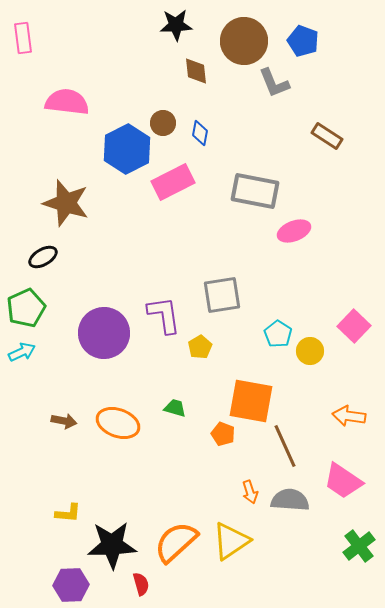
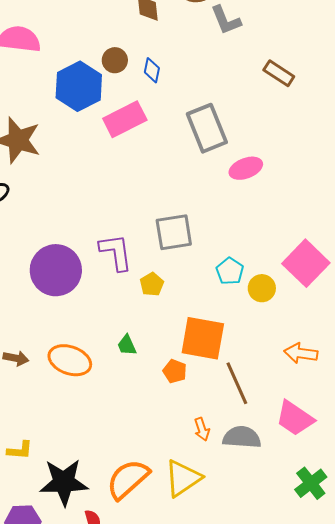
gray rectangle: (255, 191) -> (207, 128), turned 57
pink square: (354, 326) -> (306, 263), size x1.4
green trapezoid: (175, 408) -> (127, 345), turned -130

